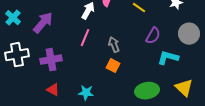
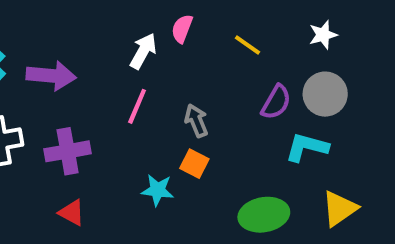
purple arrow: (43, 23) -> (51, 76), turned 55
gray circle: (189, 34) -> (325, 94), moved
yellow triangle: (184, 88) -> (339, 209), turned 42
cyan star: (86, 93) -> (158, 190), moved

